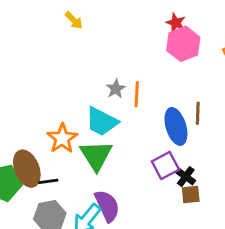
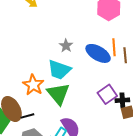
orange line: (137, 94) -> (114, 47), moved
blue ellipse: (176, 126) -> (98, 53), moved, turned -35
black cross: (186, 177) -> (122, 100), turned -32

